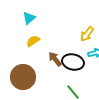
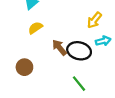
brown circle: (23, 77) -> (24, 67), size x0.6

